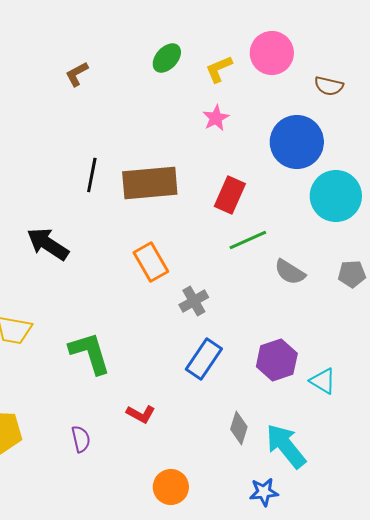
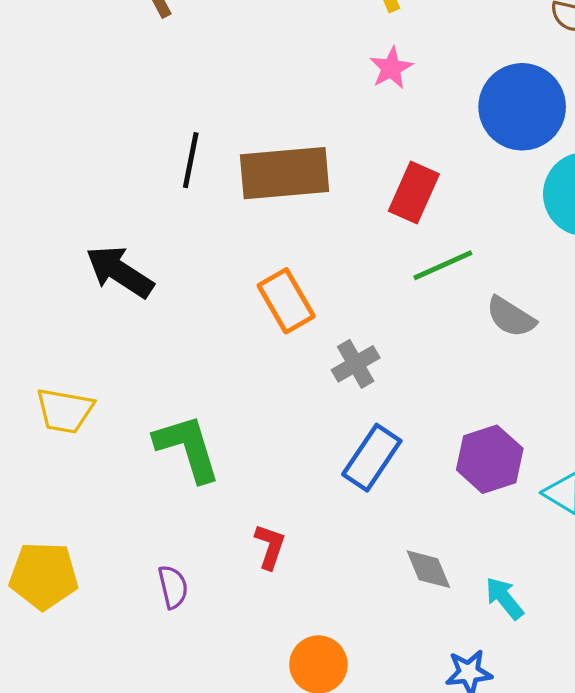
red L-shape: (141, 414) -> (270, 547), turned -100
gray diamond: (239, 428) -> (428, 569), turned -40
cyan arrow: (286, 446) -> (504, 598), size x0.6

